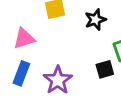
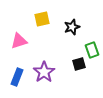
blue rectangle: (21, 73) -> (17, 77), moved

